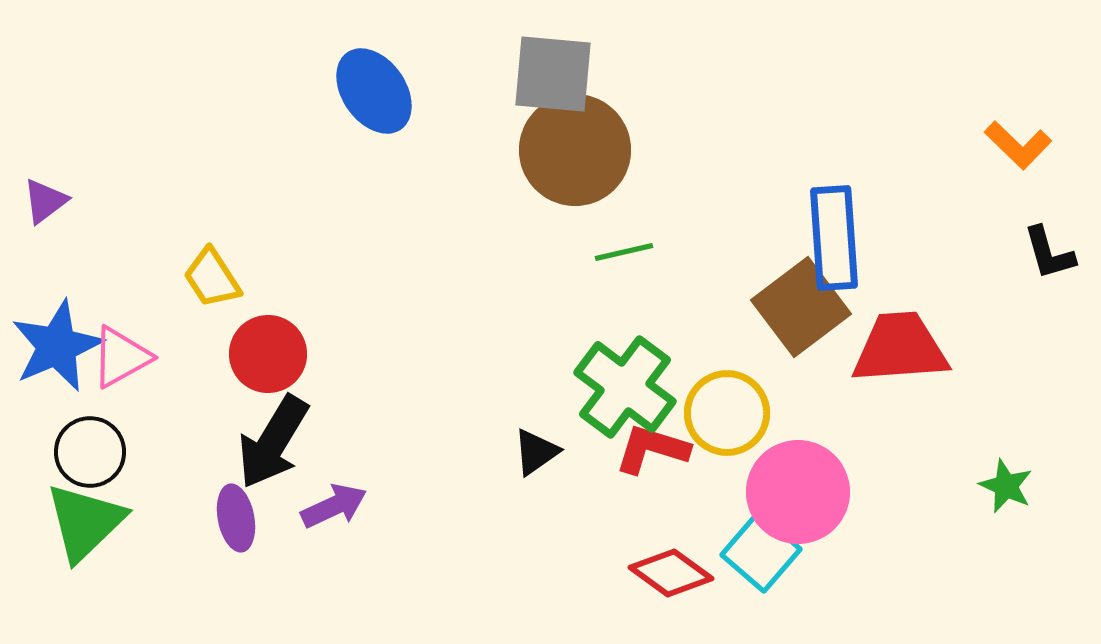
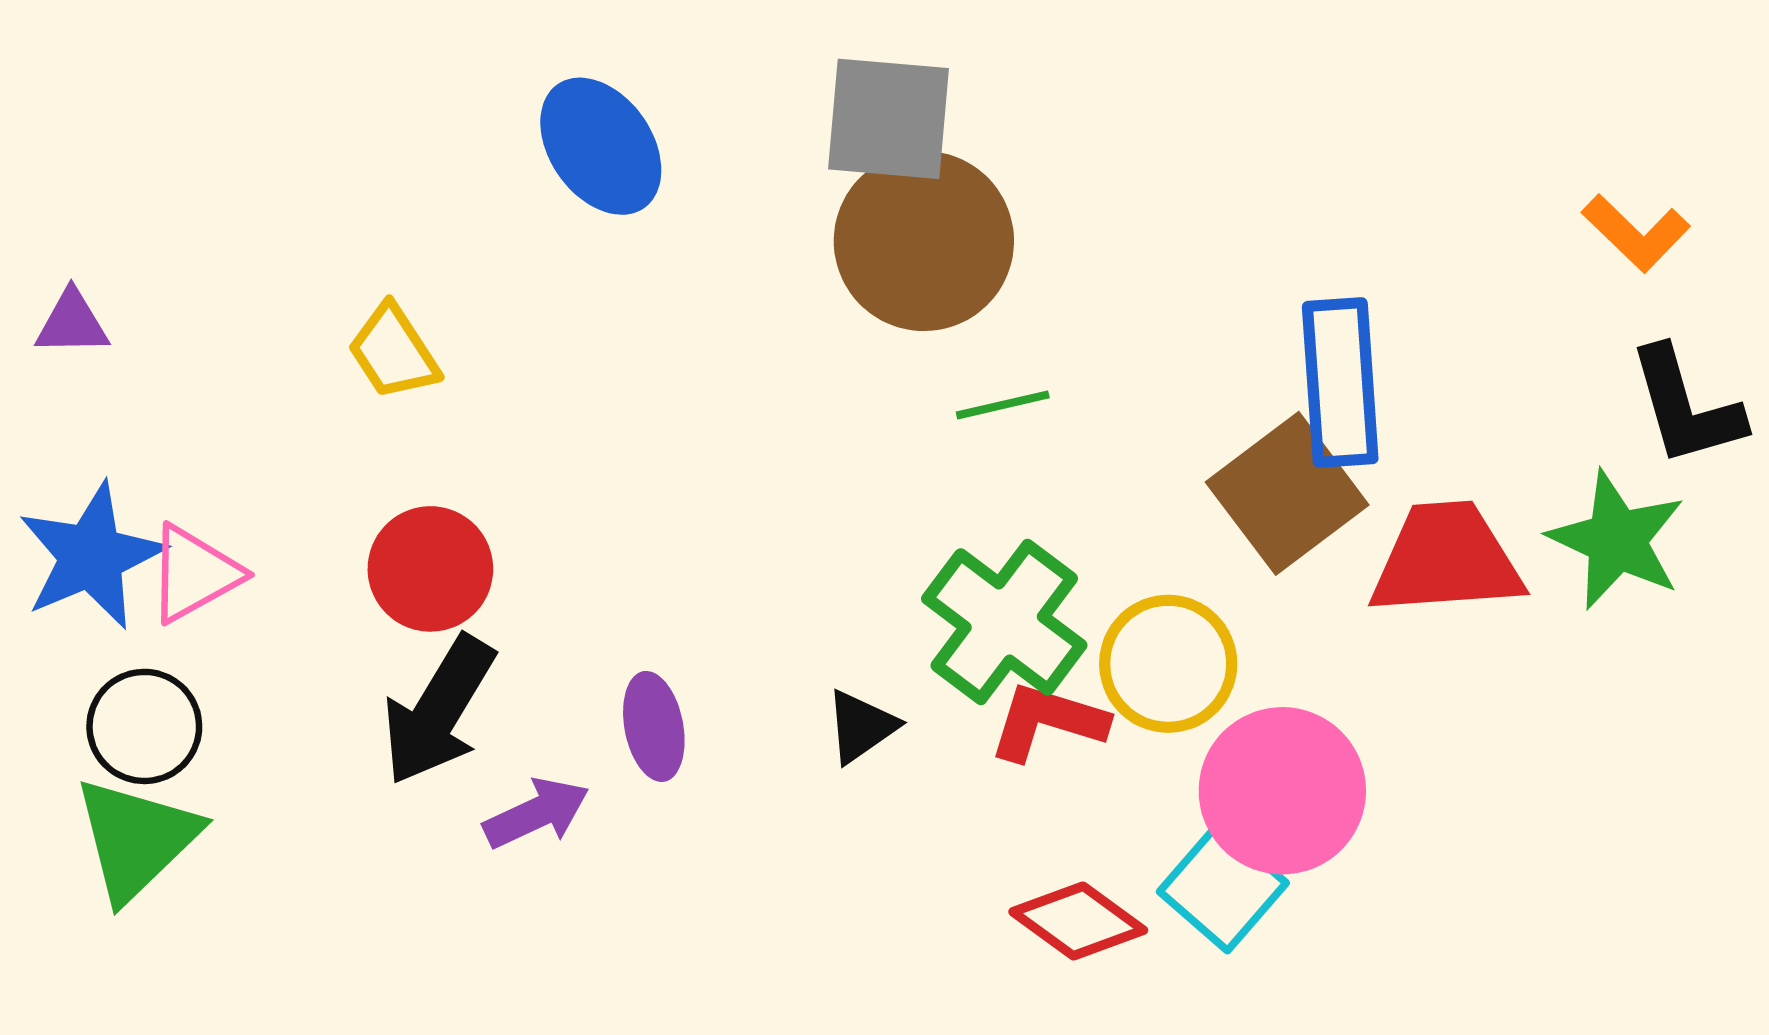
purple triangle: (45, 201) -> (72, 323), turned 36
black L-shape: (1049, 253) -> (1686, 407), size x1.4
yellow trapezoid: (212, 278) -> (393, 352), moved
green star: (1006, 486) -> (1617, 540), moved, size x1.6
purple ellipse: (236, 518) -> (654, 726), moved

